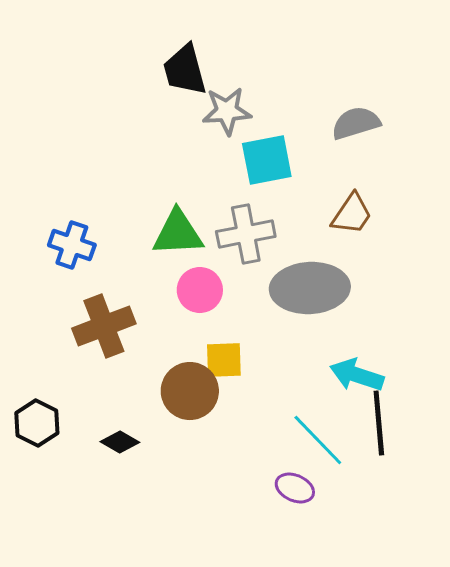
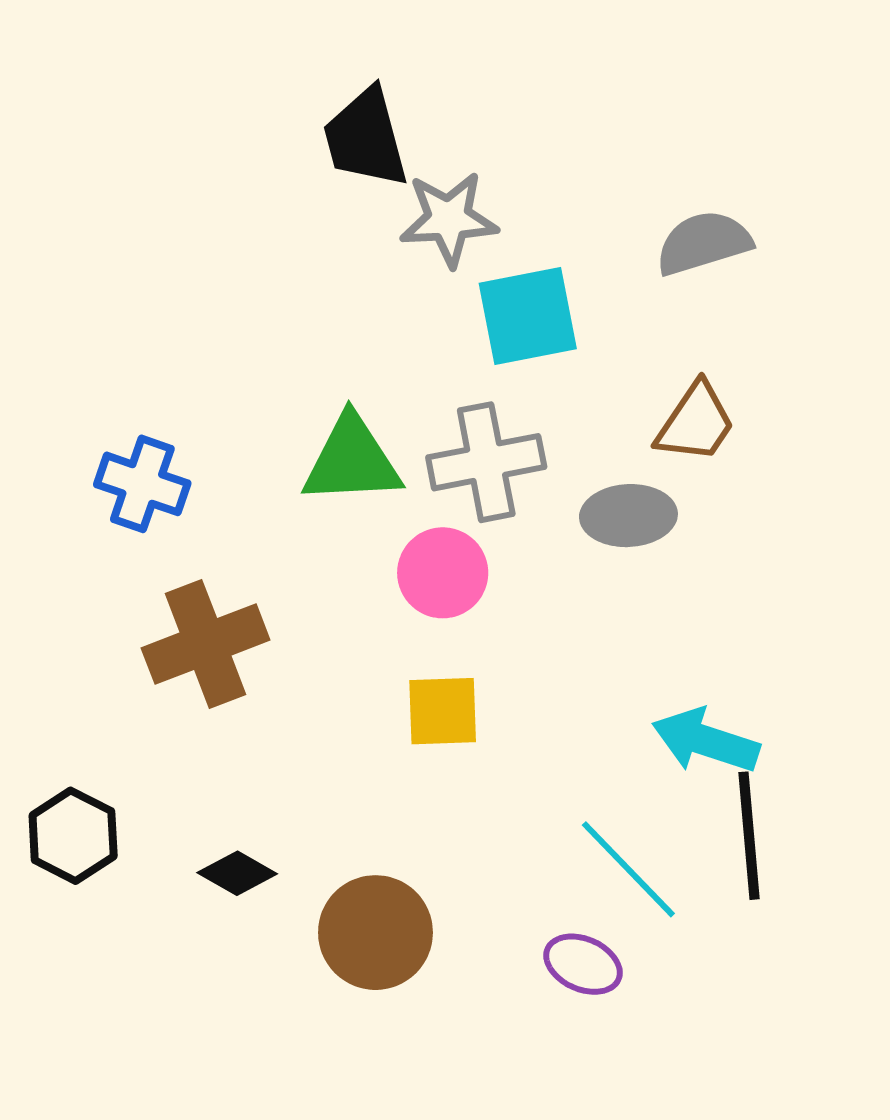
gray ellipse: (310, 288) -> (628, 516), moved, size x0.6
pink circle: (200, 290) -> (443, 573), moved
brown circle: (190, 391) -> (375, 933), moved

